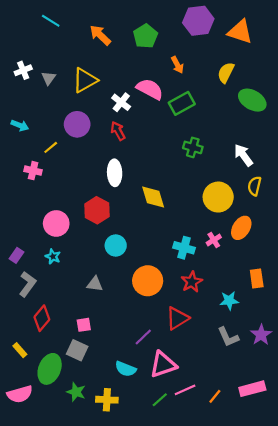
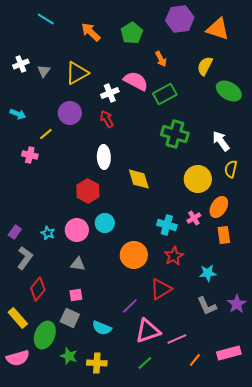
white cross: (121, 102) -> (110, 93), turned 30
green cross: (193, 147) -> (175, 134), size x1.5
pink circle: (56, 223) -> (77, 230), moved
orange rectangle: (257, 279) -> (224, 235), moved
gray triangle: (95, 284) -> (78, 264), moved
yellow rectangle: (20, 350) -> (18, 318), size x1.5
cyan semicircle: (126, 369) -> (102, 328), moved
pink line: (185, 390) -> (177, 339), moved

